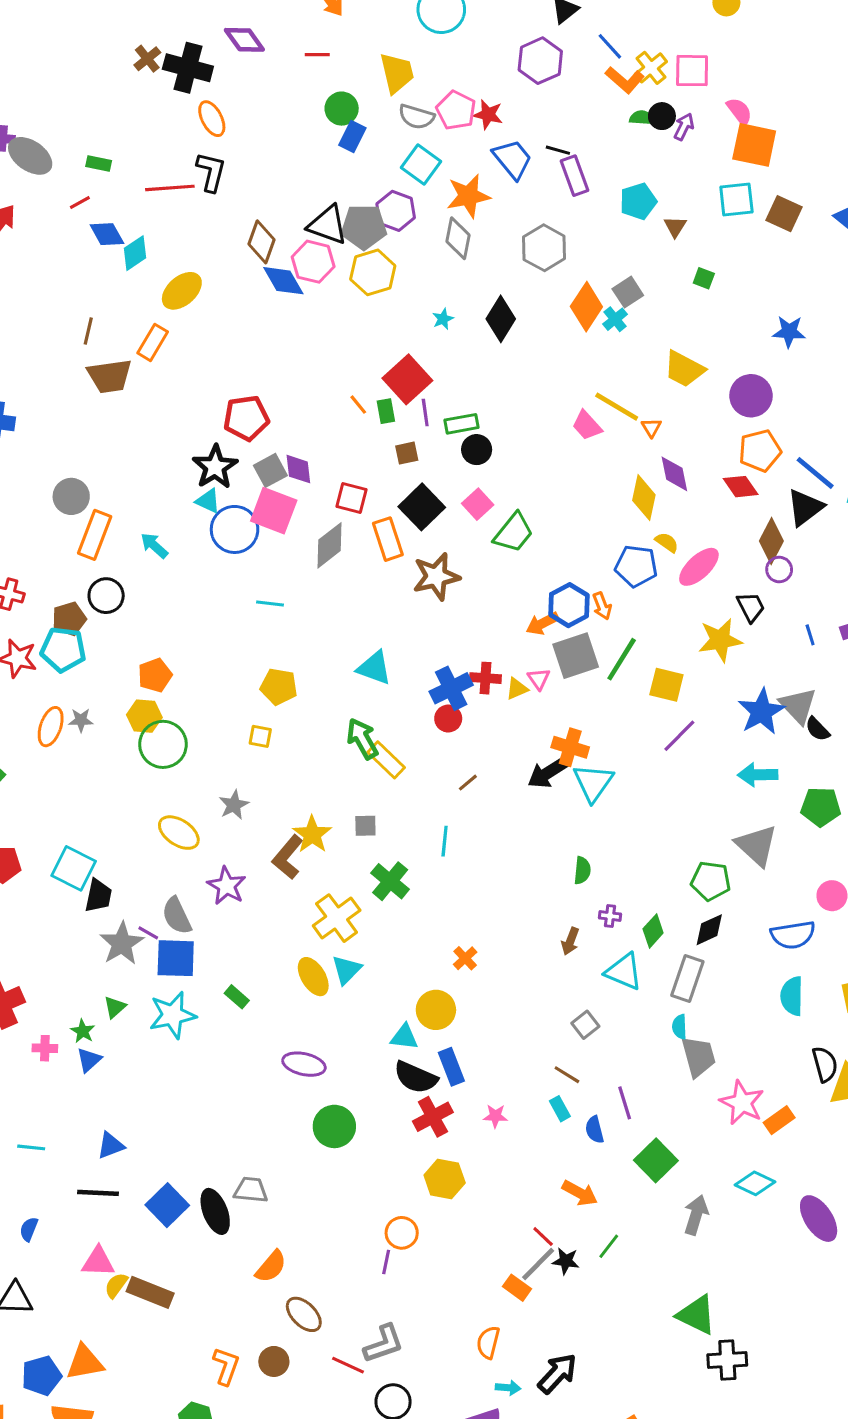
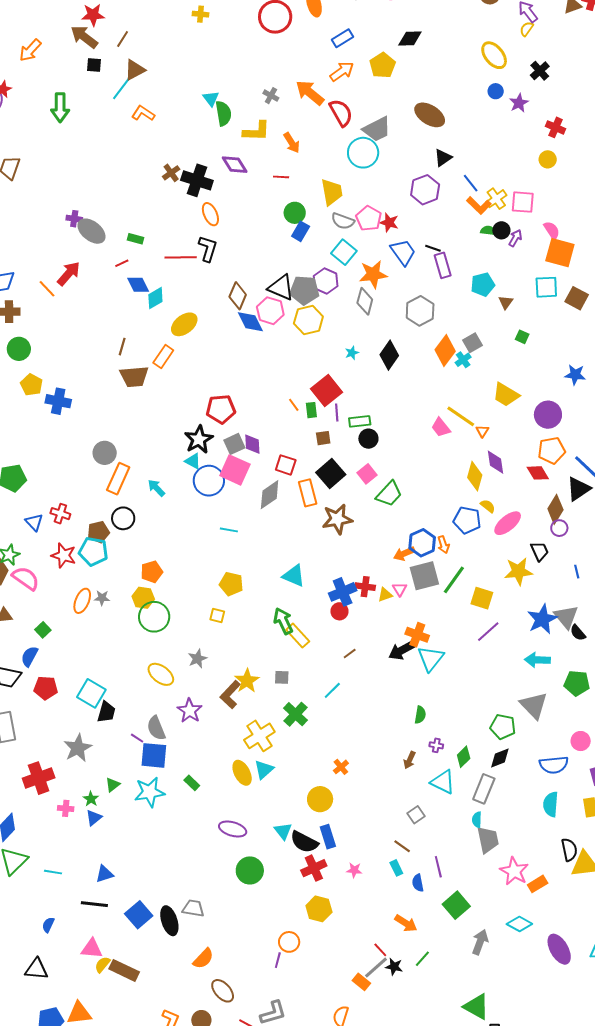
cyan line: (445, 841) -> (332, 690), turned 36
gray star: (122, 943) -> (78, 748), moved
cyan triangle: (404, 1037) -> (283, 831), moved, turned 42

